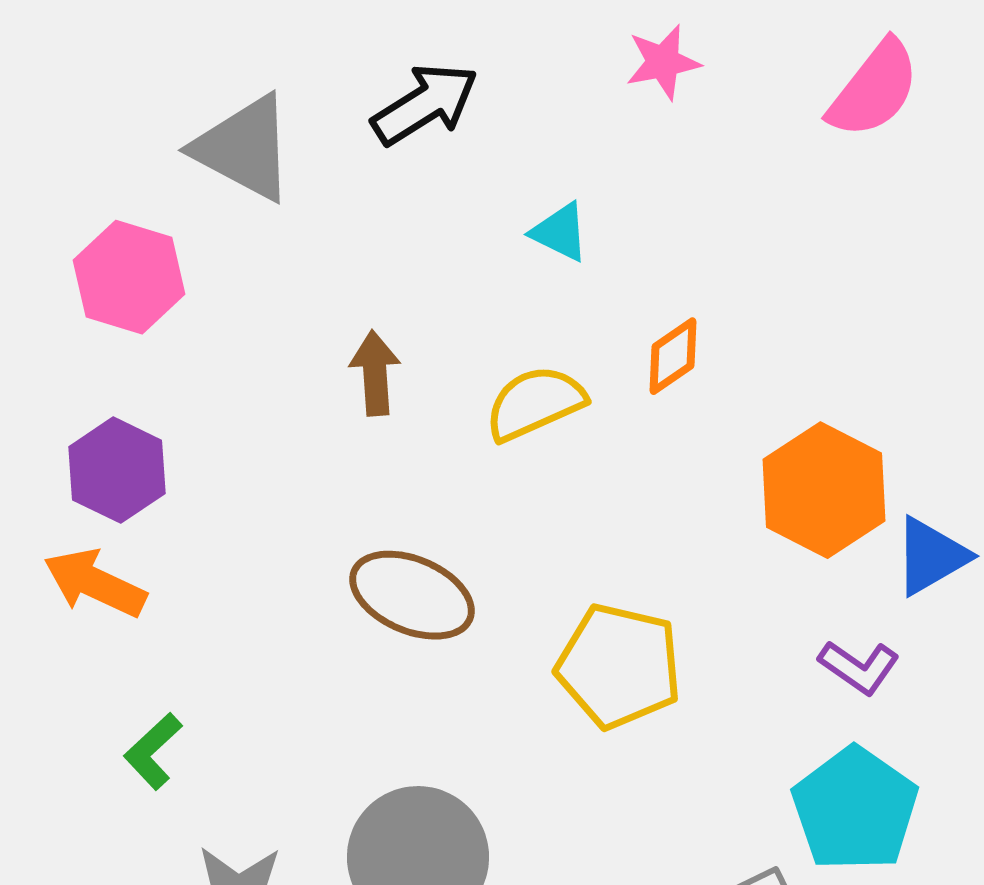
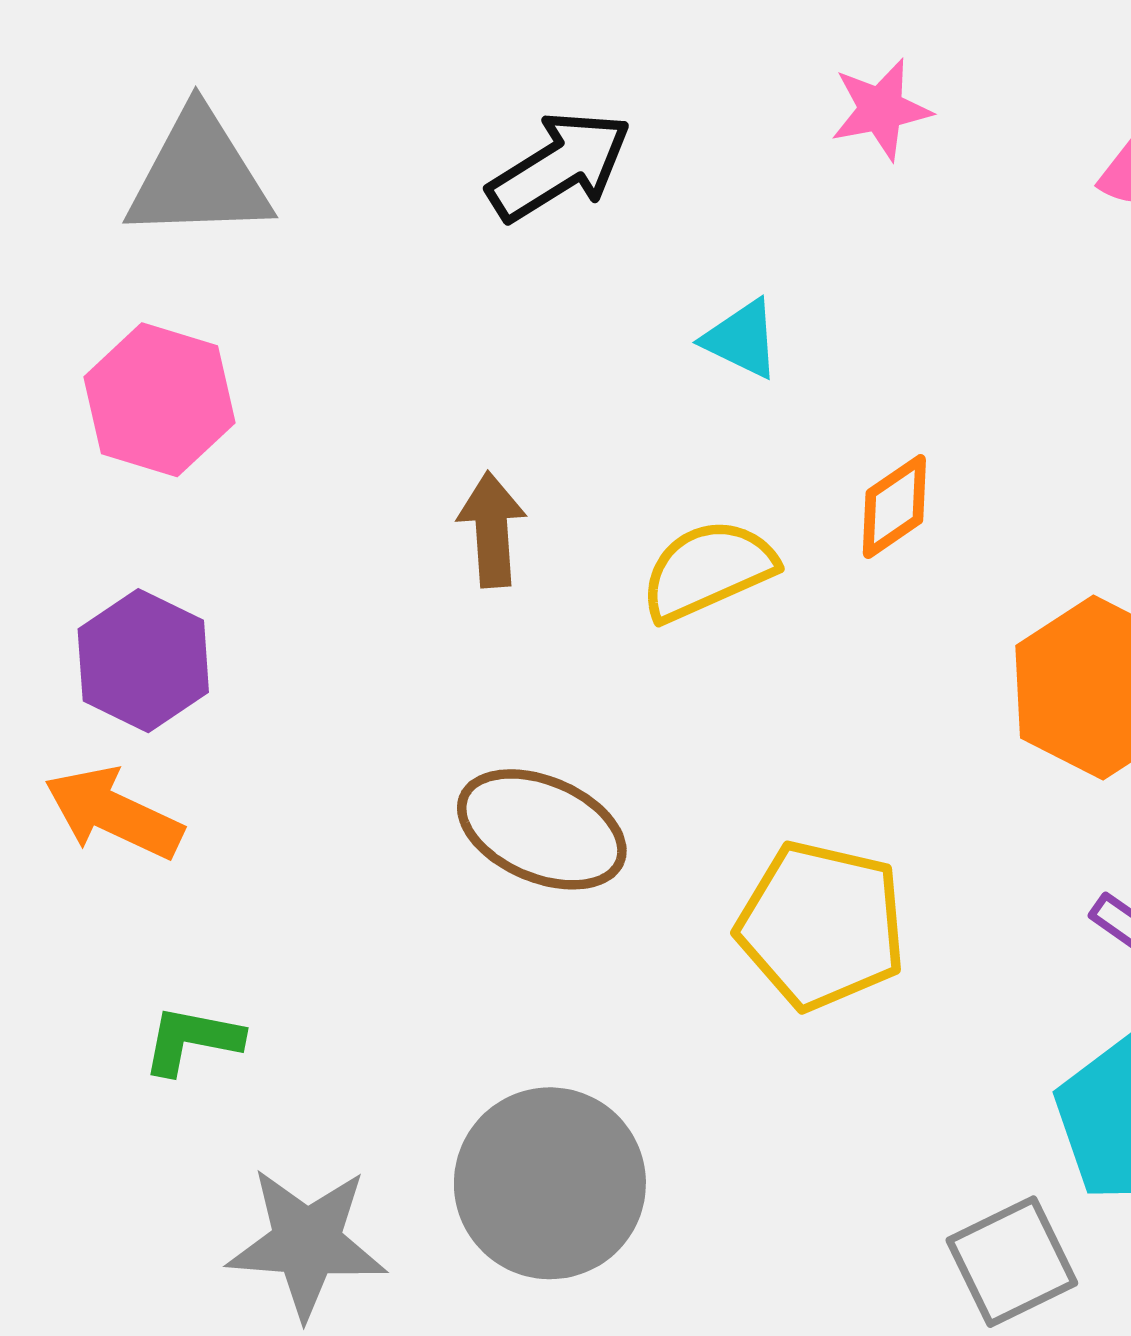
gray triangle: (244, 148) -> (199, 176), moved, turned -30
green L-shape: (153, 751) -> (192, 1040), turned 54

